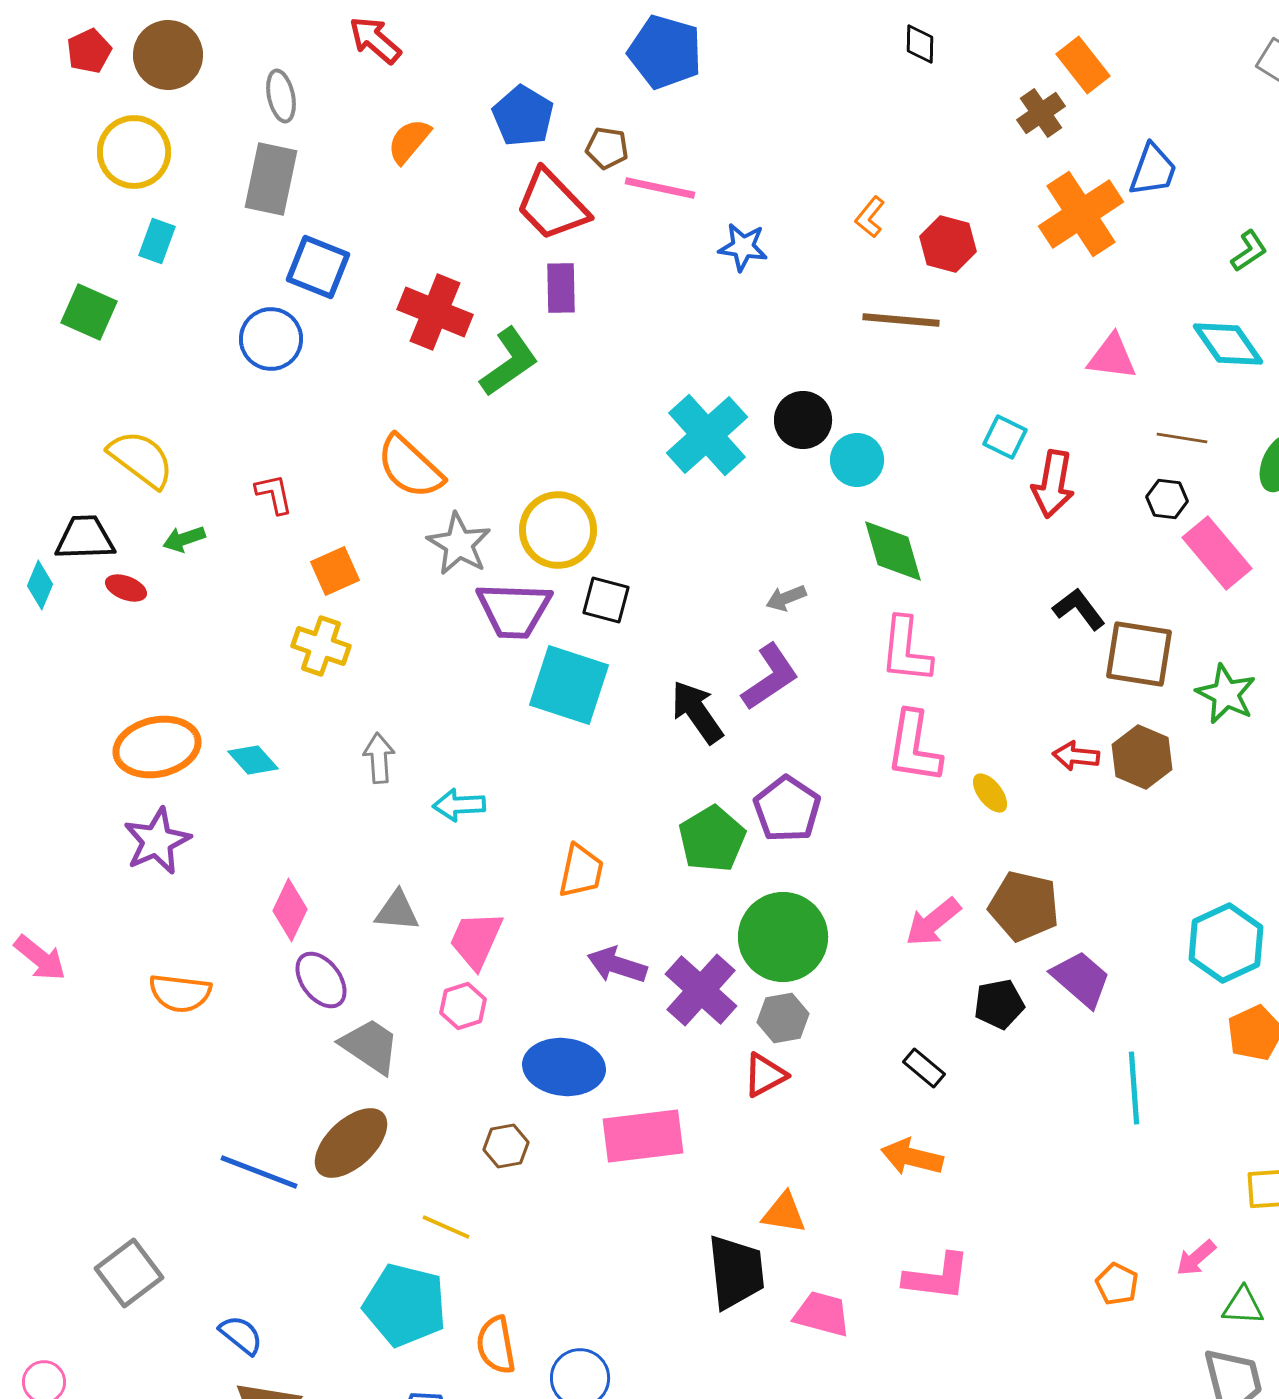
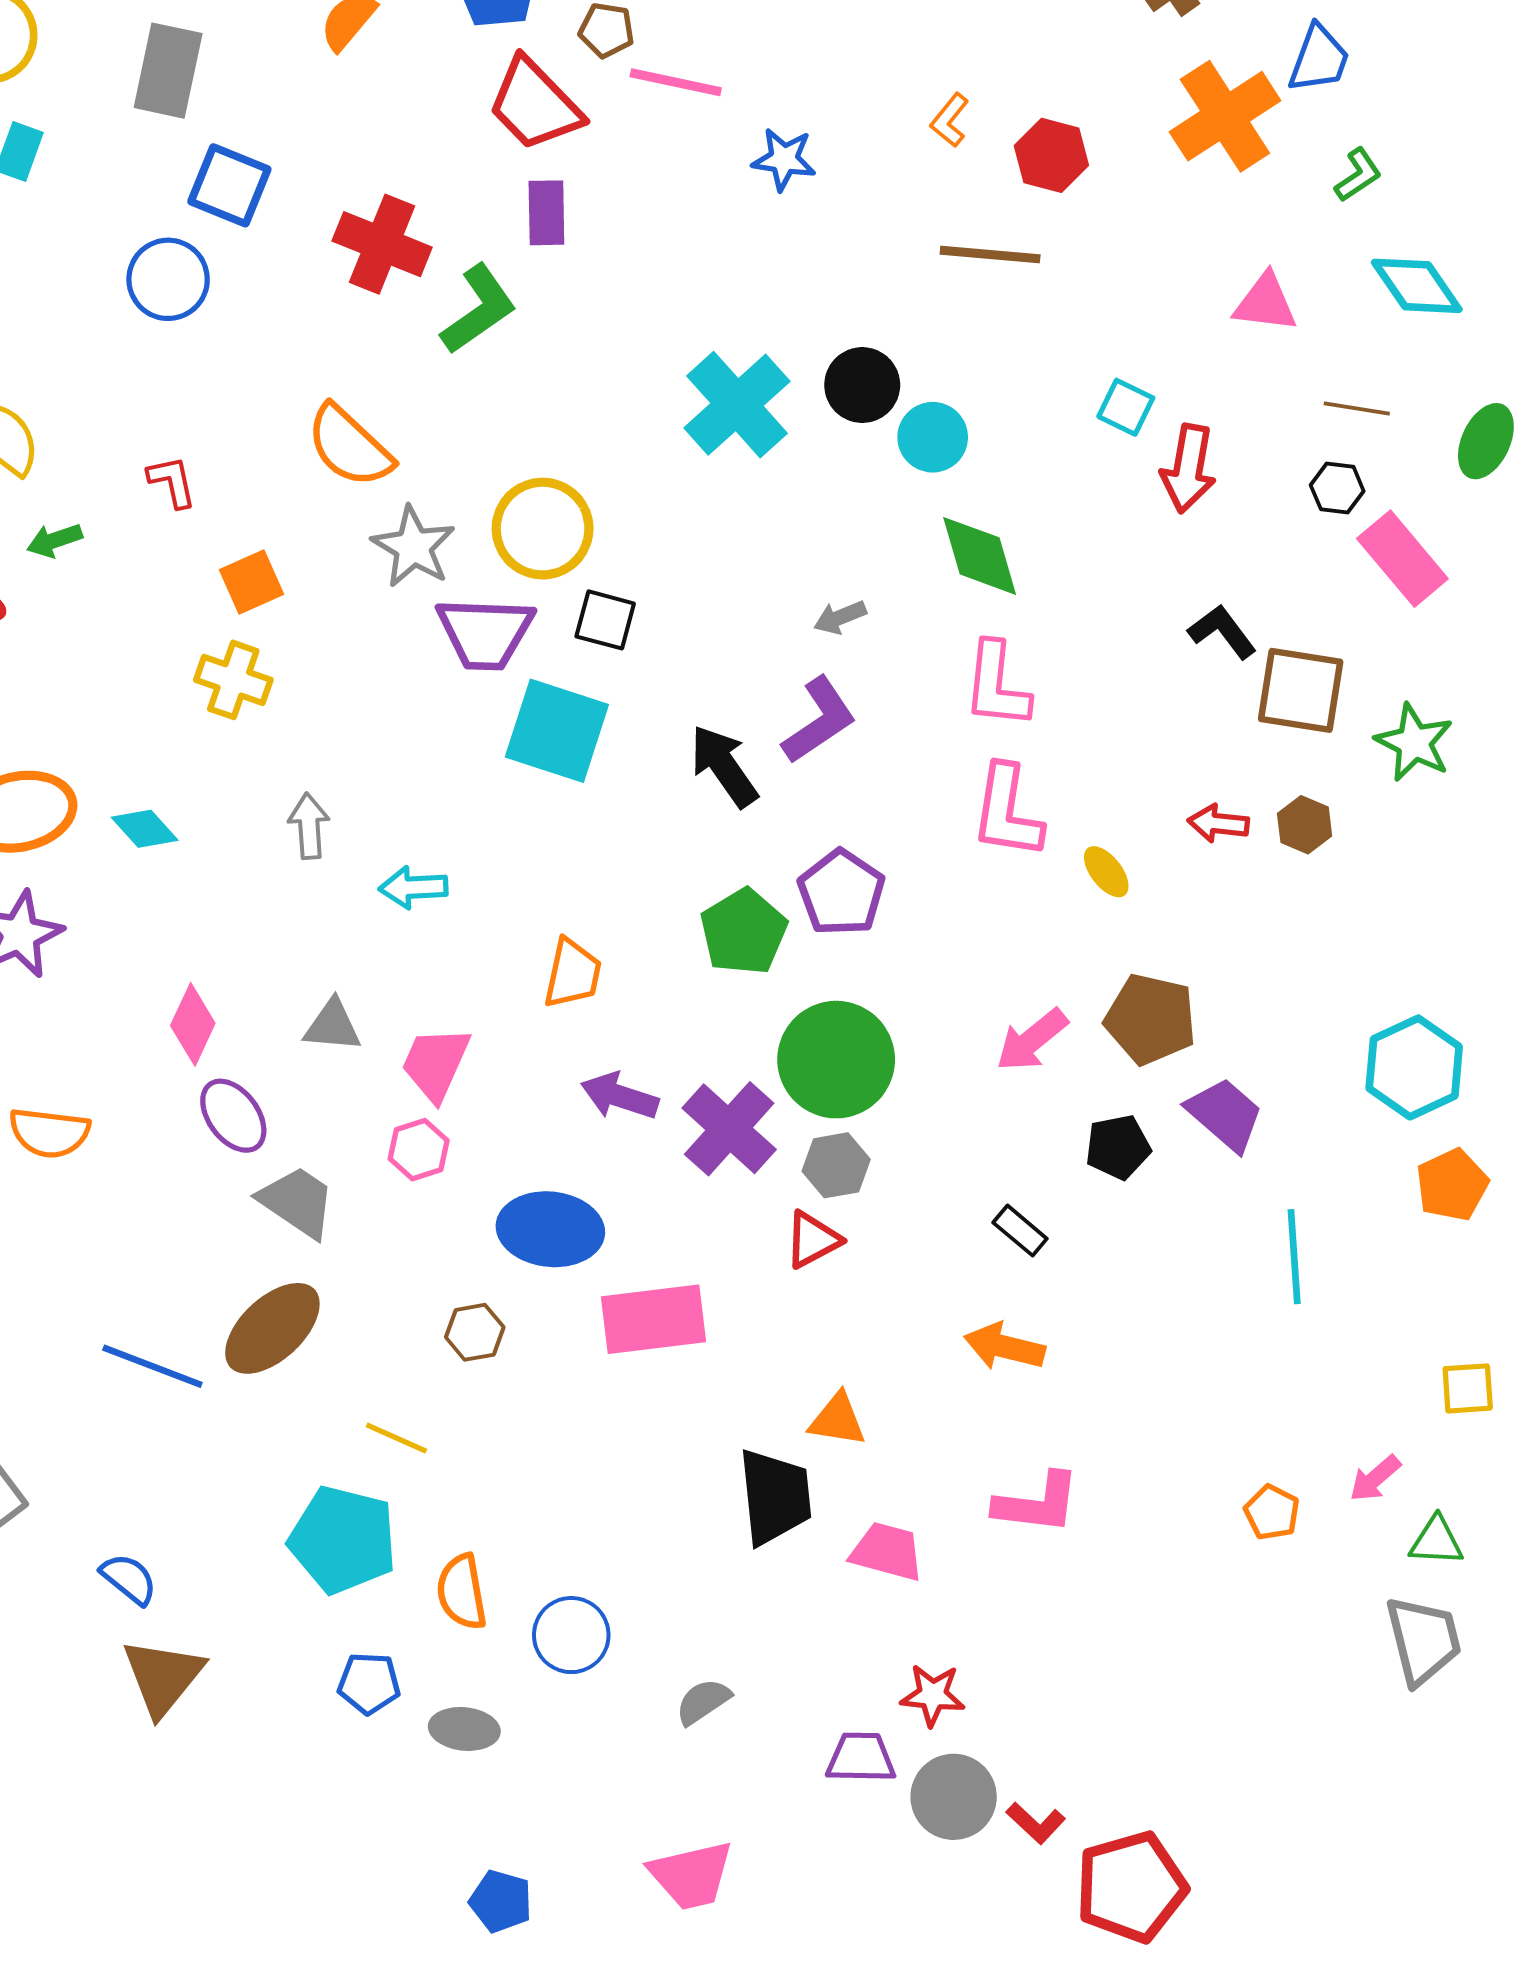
green L-shape: (1249, 251) -> (1358, 175), moved
brown hexagon: (1142, 757) -> (1305, 825), size x0.7

